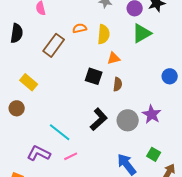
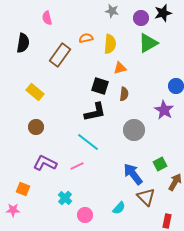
brown circle: (17, 108) -> (36, 127), moved
purple star: (152, 114) -> (164, 110), moved
black L-shape: (99, 119) -> (95, 112), moved, turned 30
cyan line: (60, 132) -> (88, 142), moved
green square: (154, 154) -> (160, 164), turned 32

